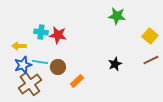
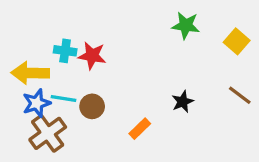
yellow square: (150, 36) -> (237, 41), moved
yellow arrow: (19, 46) -> (30, 73), size x1.6
brown line: (151, 60) -> (240, 95), turned 63
orange rectangle: (77, 81) -> (140, 129), moved

